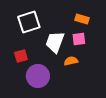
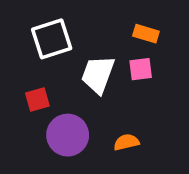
orange semicircle: (71, 61) -> (126, 142), moved

